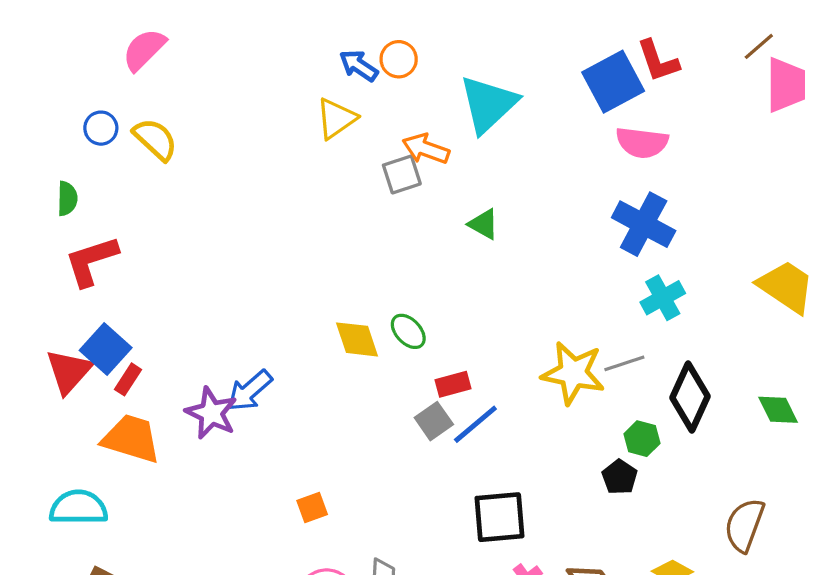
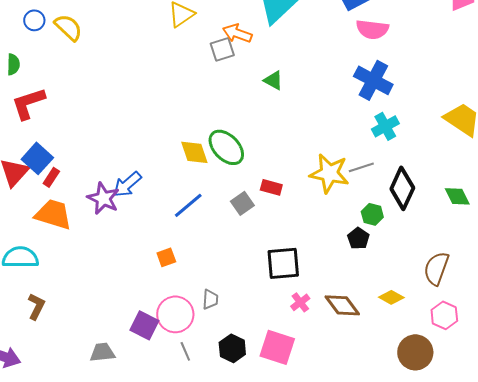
green ellipse: (408, 331) -> (226, 147), size x1.6
red rectangle: (453, 384) -> (271, 187), moved, turned 30
blue line: (475, 424) -> (188, 205), moved

